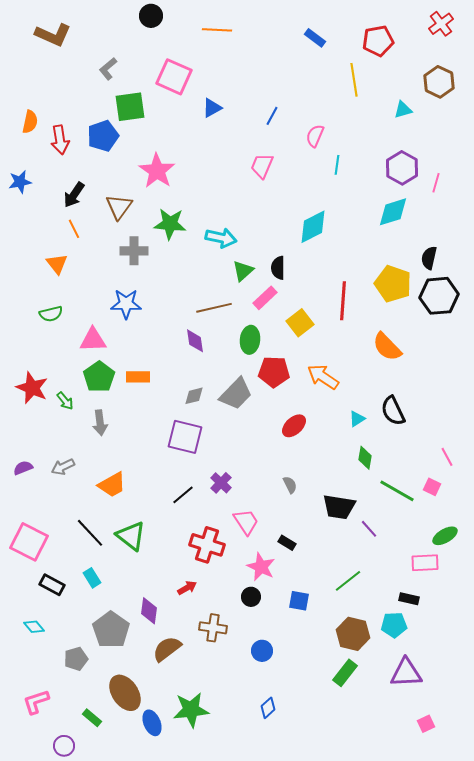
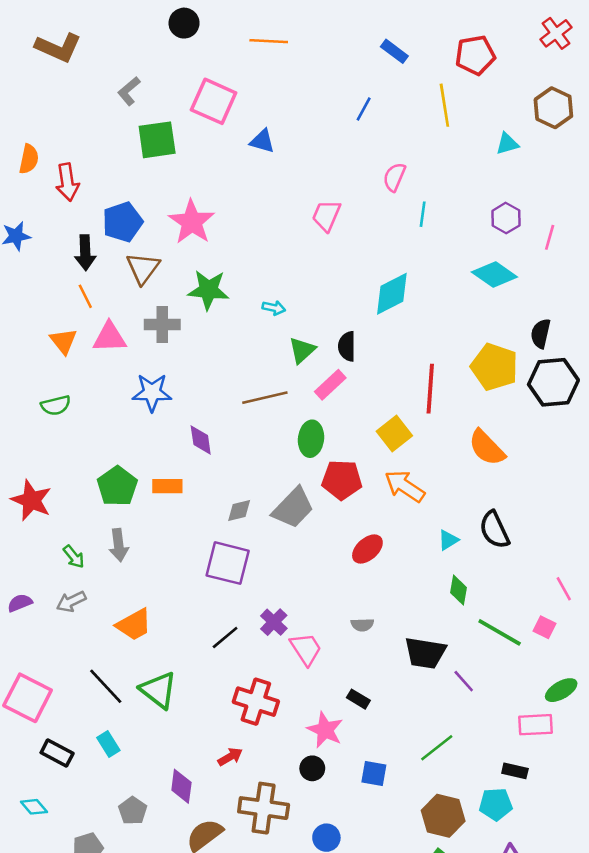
blue triangle: (212, 108) -> (262, 141), turned 45
blue line: (272, 116) -> (364, 109), moved
blue pentagon: (103, 136) -> (122, 222), moved
purple hexagon: (402, 168) -> (506, 218), size x0.7
black arrow: (74, 195) -> (85, 253), turned -36
cyan diamond: (393, 212) -> (494, 275), turned 52
cyan arrow: (221, 238) -> (274, 308), size x0.6
yellow square: (300, 323) -> (394, 434), moved
pink triangle: (93, 340) -> (110, 337), moved
purple diamond: (195, 341) -> (201, 440), moved
green arrow: (65, 401) -> (74, 557), moved
gray semicircle: (290, 485) -> (362, 625), turned 114
pink trapezoid: (246, 522) -> (306, 649), moved
brown cross: (213, 628) -> (264, 808), size x1.4
gray pentagon: (111, 630) -> (133, 811), size x0.6

